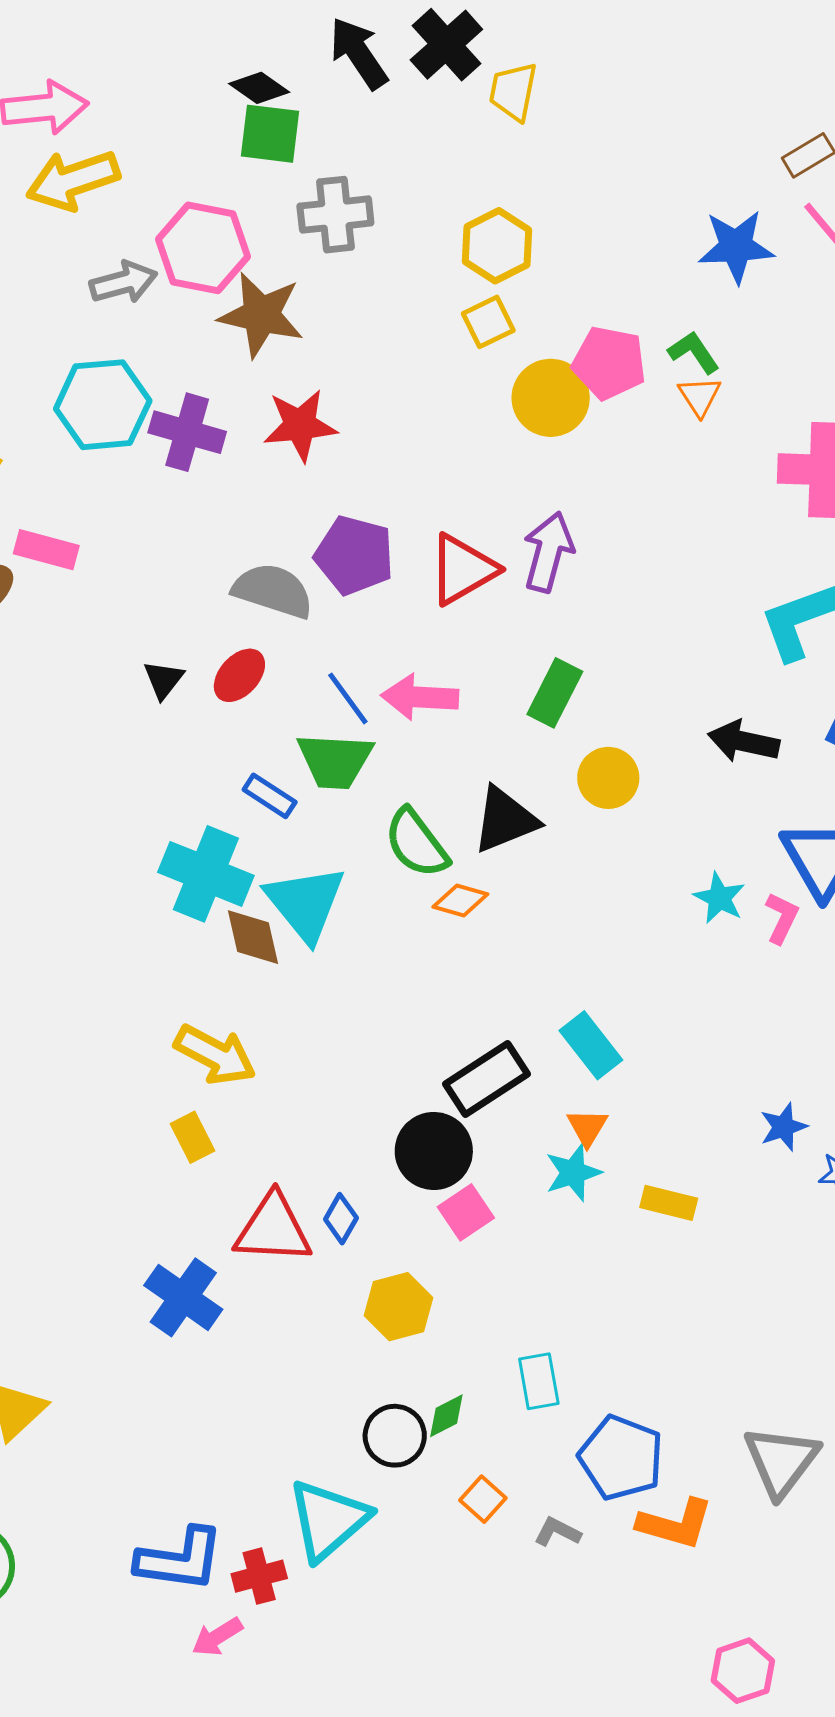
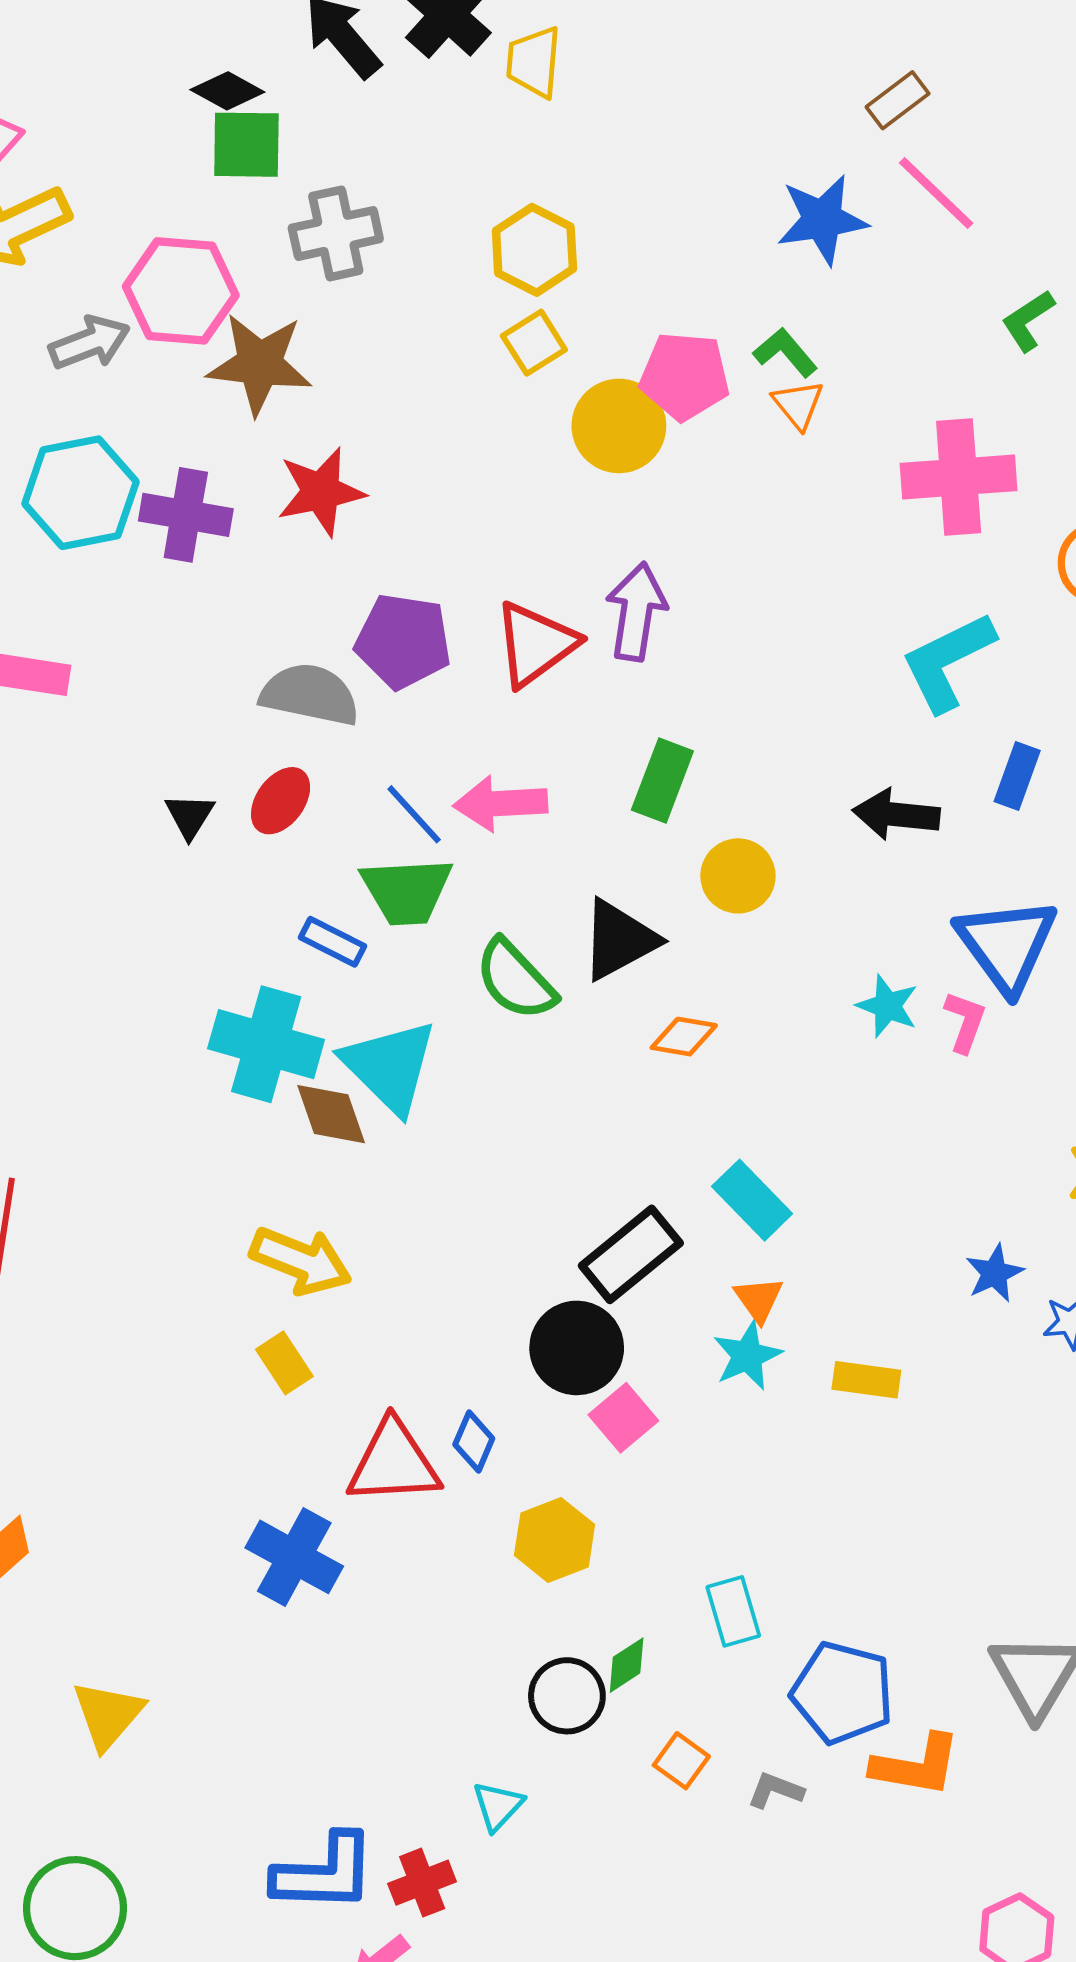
orange diamond: (460, 900) -> (684, 1037), moved
cyan triangle: (328, 1520) -> (498, 1806), size x0.5

